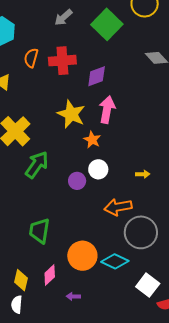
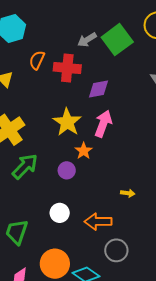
gray arrow: (63, 17) -> (87, 40), moved
white circle: (98, 169) -> (60, 213), moved
purple circle: (77, 181) -> (67, 170), moved
gray circle: (141, 232) -> (116, 250), size x0.7

